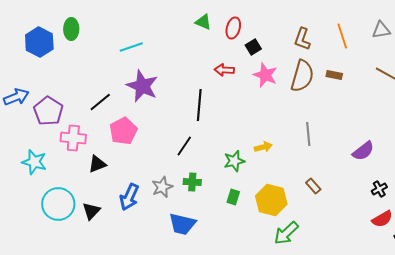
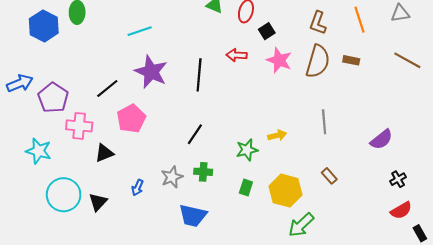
black line: (199, 105) -> (199, 75), moved
blue arrow: (129, 197) -> (138, 187), size x0.6

